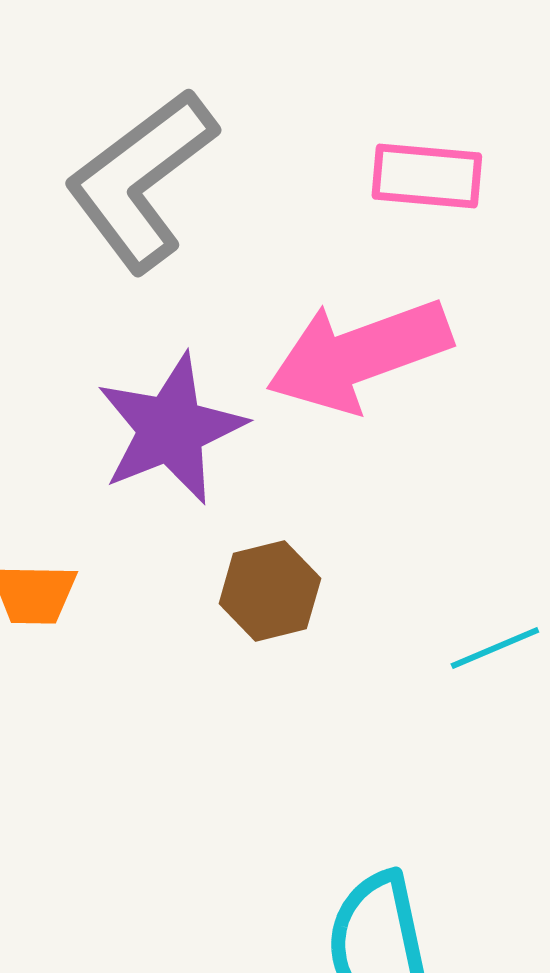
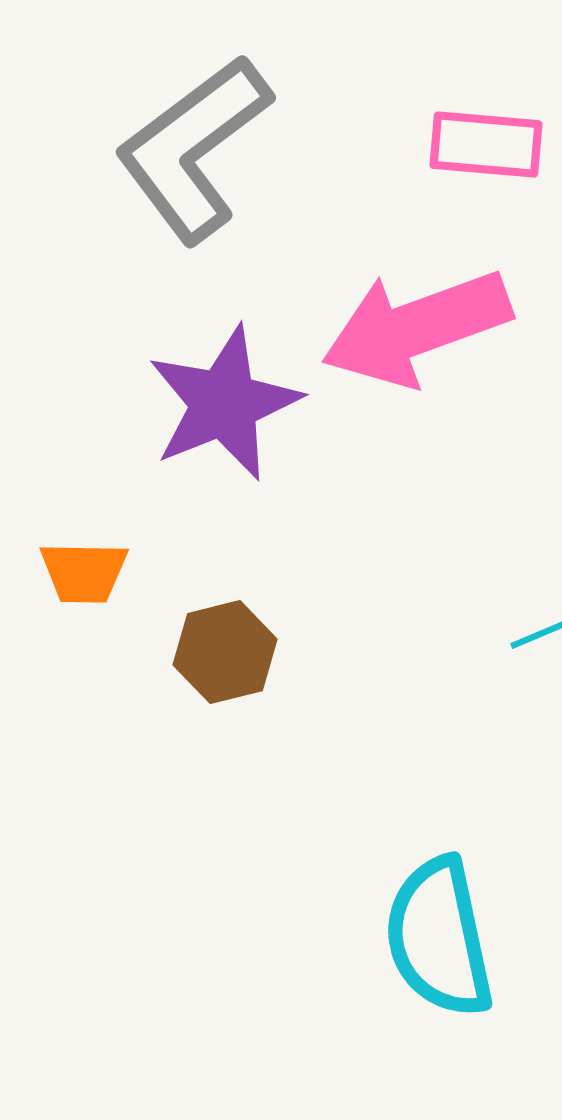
brown hexagon: (270, 591) -> (225, 652), moved

